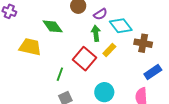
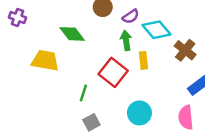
brown cross: (143, 43) -> (185, 50), turned 30
yellow rectangle: (109, 50) -> (143, 60), turned -48

